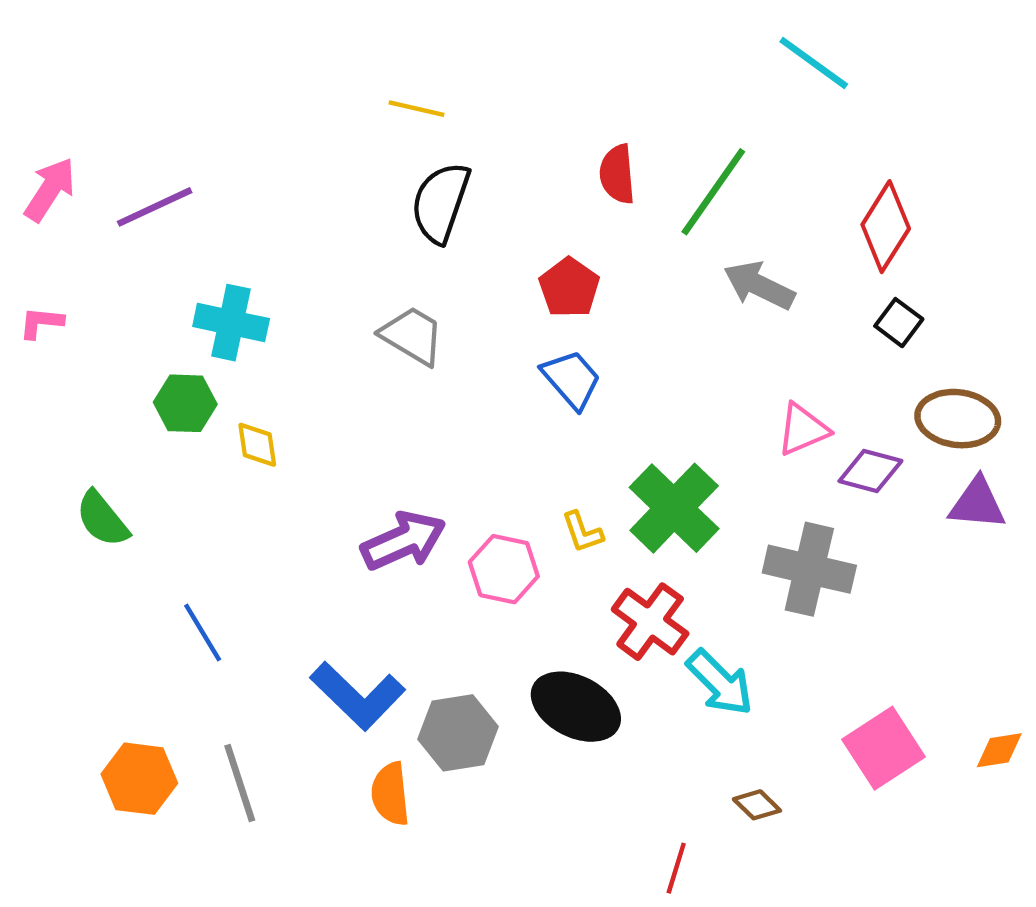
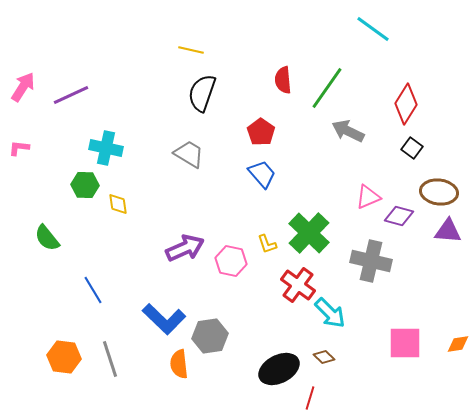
black ellipse: (576, 707) -> (279, 369), moved, turned -54
pink square: (884, 748) -> (405, 343), turned 33
brown diamond: (757, 805) -> (324, 357), moved

